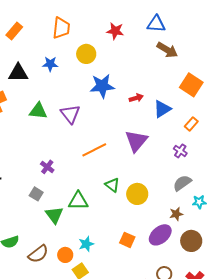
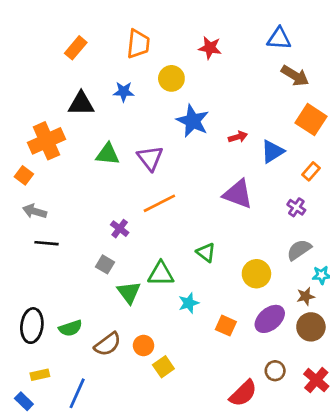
blue triangle: (156, 24) -> (279, 39), moved
brown arrow: (167, 50) -> (295, 76), moved
blue star: (102, 86) -> (193, 121), turned 30
purple triangle: (136, 141) -> (238, 194), turned -50
orange line: (94, 150) -> (159, 203), moved
yellow circle: (137, 194) -> (256, 274), moved
brown star: (176, 214) -> (306, 296), moved
cyan star: (86, 244) -> (189, 303), moved

